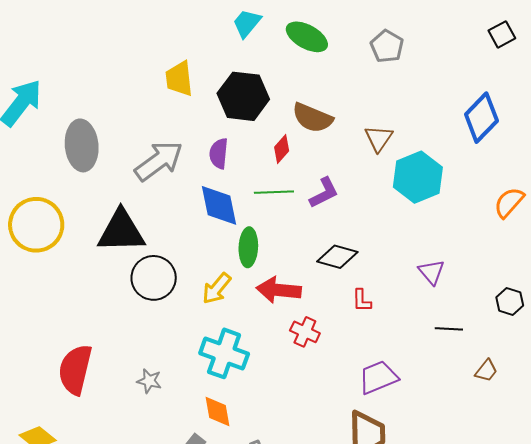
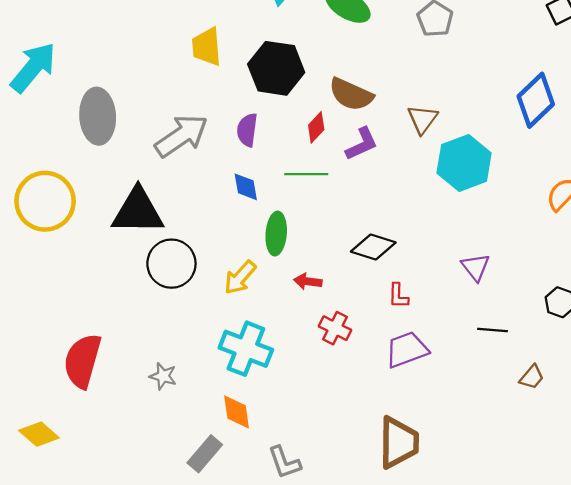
purple L-shape: (324, 193) -> (362, 144), moved
blue diamond: (219, 205) -> (246, 187), size x0.6
red arrow: (279, 290) -> (308, 281), size x0.6
purple trapezoid: (378, 377) -> (407, 350), moved

